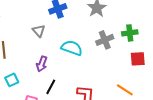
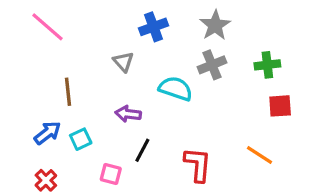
gray cross: (105, 40) -> (212, 65), moved
purple arrow: (42, 64) -> (128, 114), turned 77

